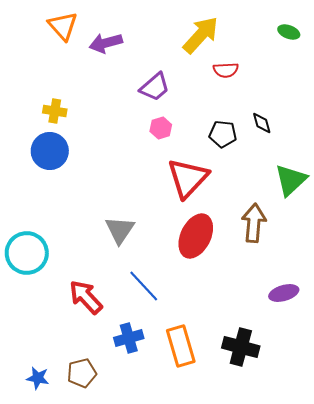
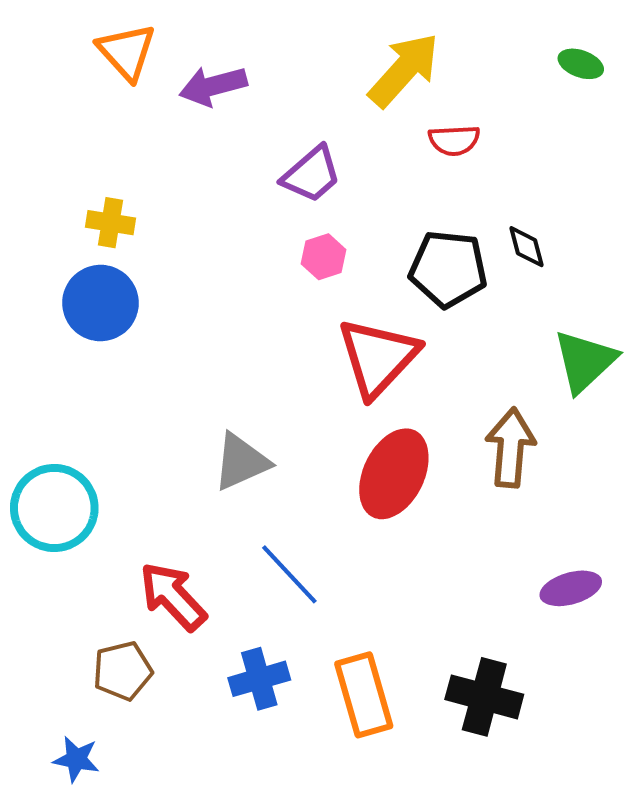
black pentagon: (223, 134) -> (448, 269), size x1.4
gray triangle: (120, 230) -> (241, 462), turned 32
brown pentagon: (82, 373) -> (123, 671), moved

